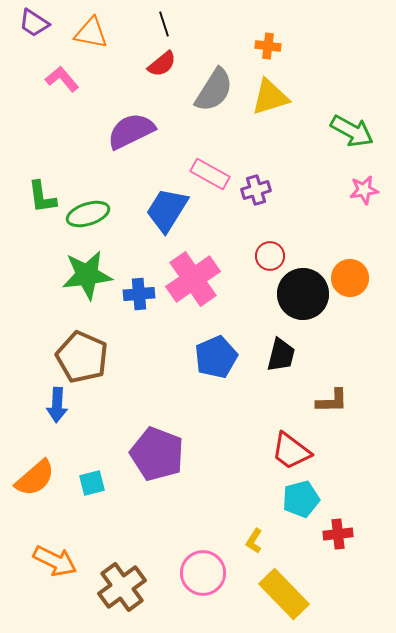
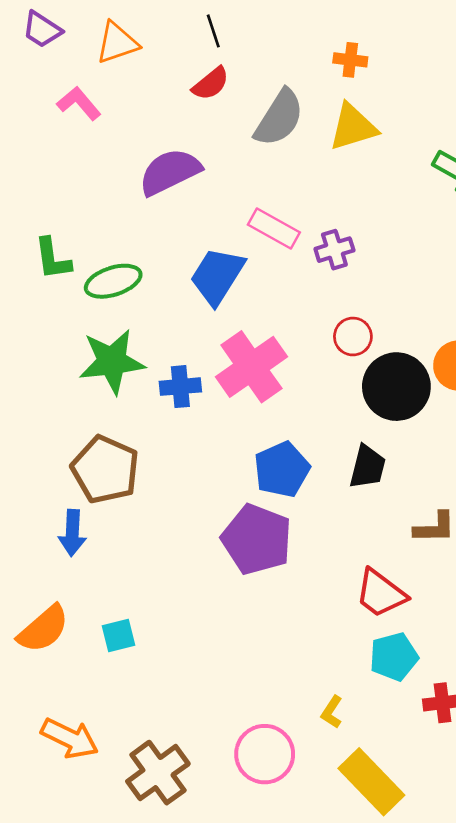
orange triangle: (91, 33) -> (117, 43), turned -30
purple pentagon: (157, 454) -> (257, 539), moved

